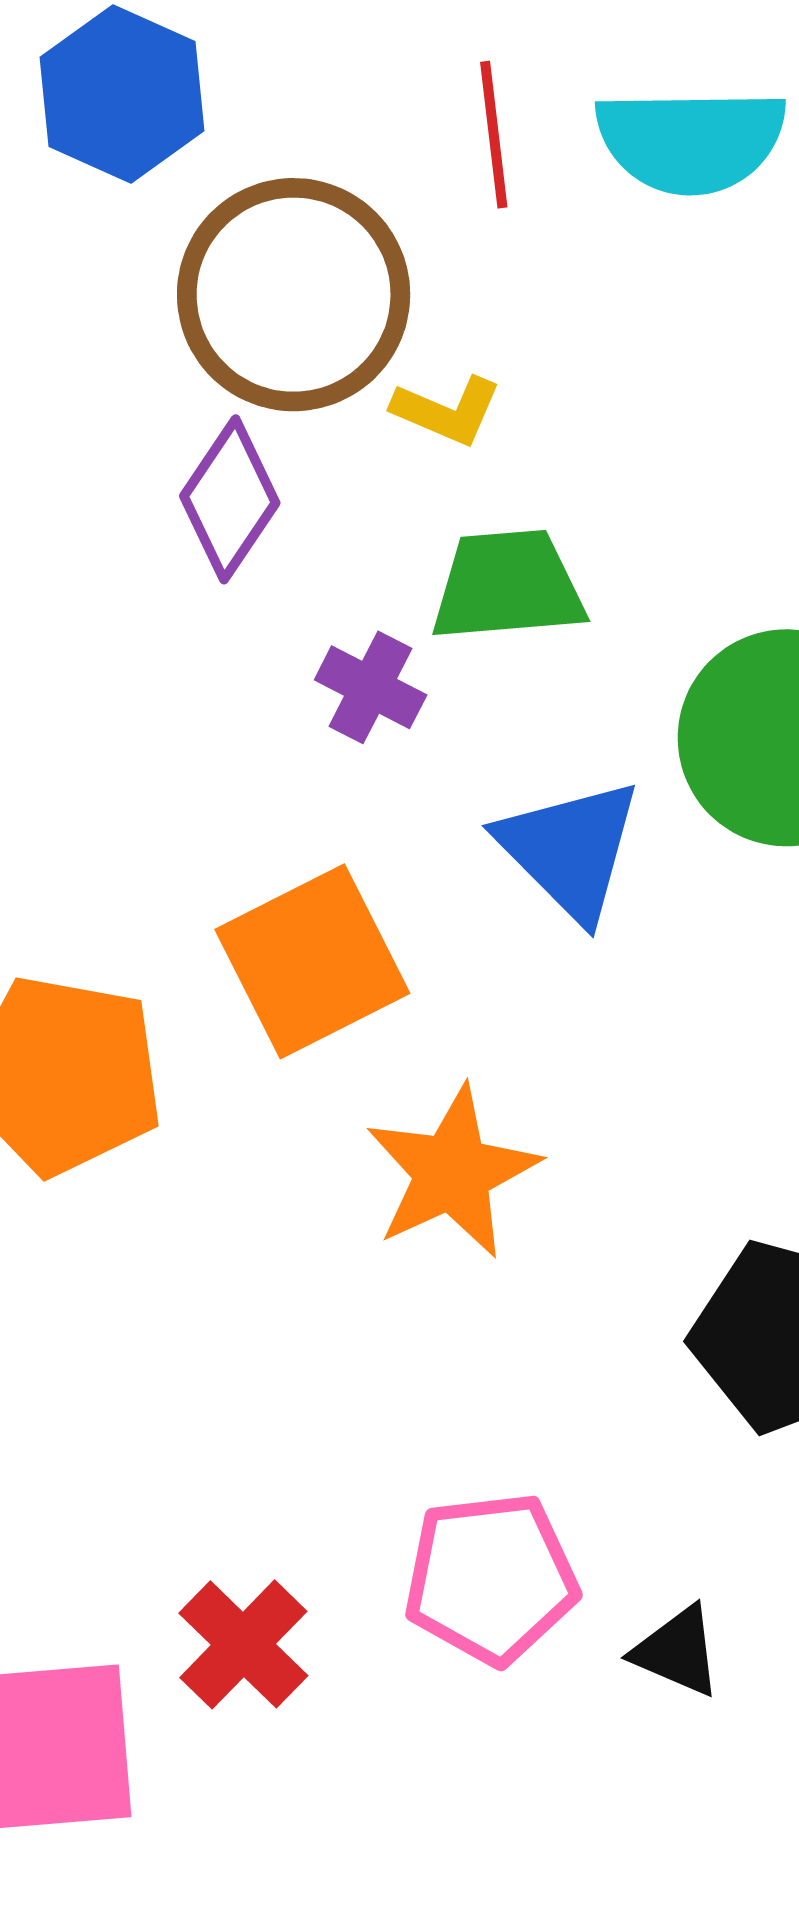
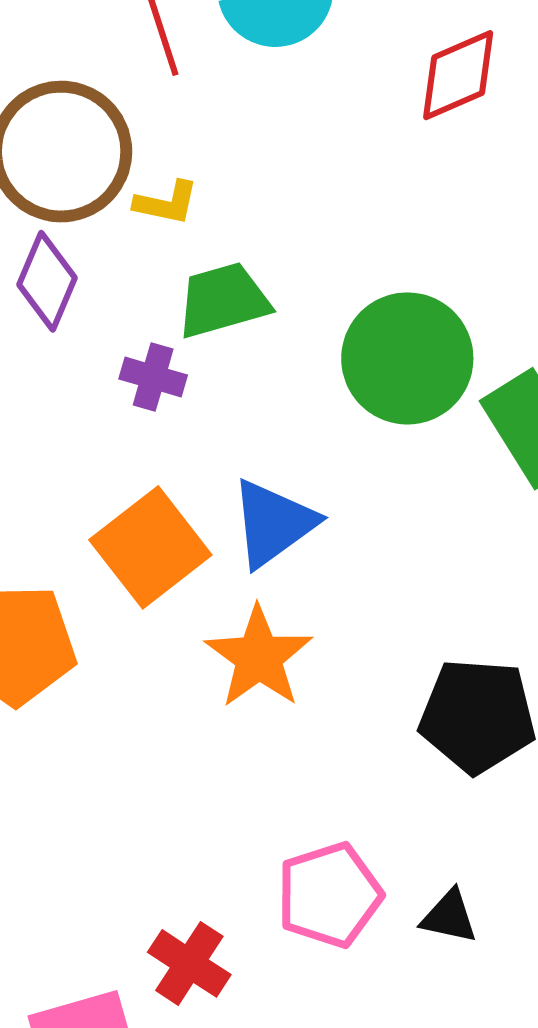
blue triangle: (570, 850) -> (273, 523), moved, turned 50

